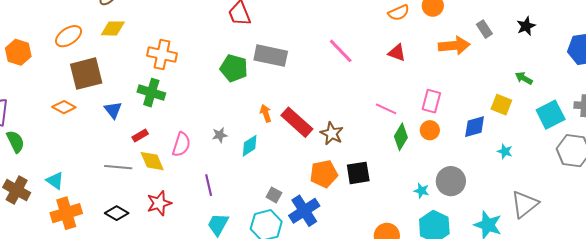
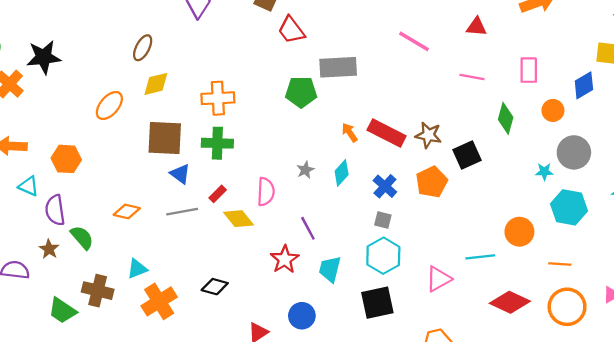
orange hexagon: (18, 52) -> (66, 159), moved
brown square: (86, 74) -> (165, 138), moved, turned 32
orange diamond: (64, 107) -> (127, 211), moved
pink line: (386, 109) -> (472, 77), moved
orange circle: (430, 130) -> (553, 110), moved
gray line: (118, 167) -> (182, 212), moved
black square: (358, 173) -> (467, 155), moved
cyan triangle: (55, 181) -> (137, 269), turned -42
red star: (159, 203) -> (285, 259), moved
blue cross: (304, 211) -> (385, 186), moved, size x0.7

